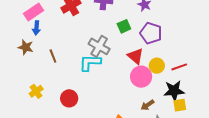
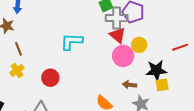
gray cross: (99, 46) -> (117, 18), moved, turned -30
brown line: (53, 56) -> (18, 49), moved
red line: (179, 67) -> (180, 47), moved
brown arrow: (148, 105) -> (130, 85), turned 40

